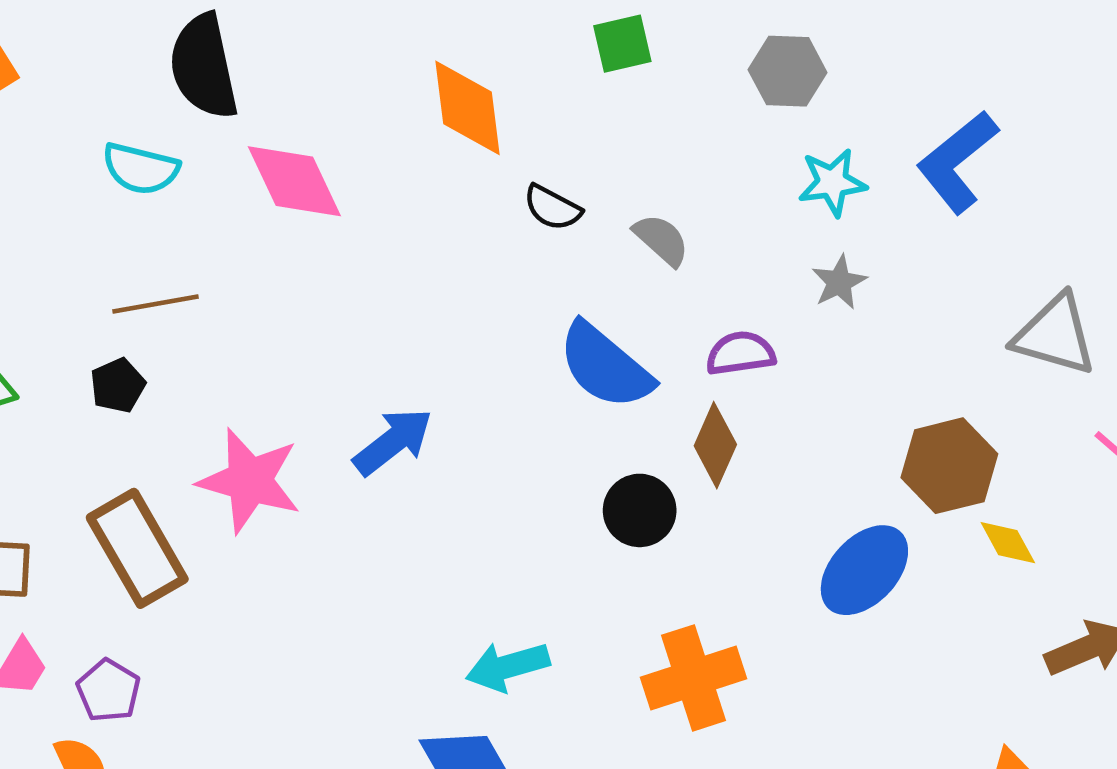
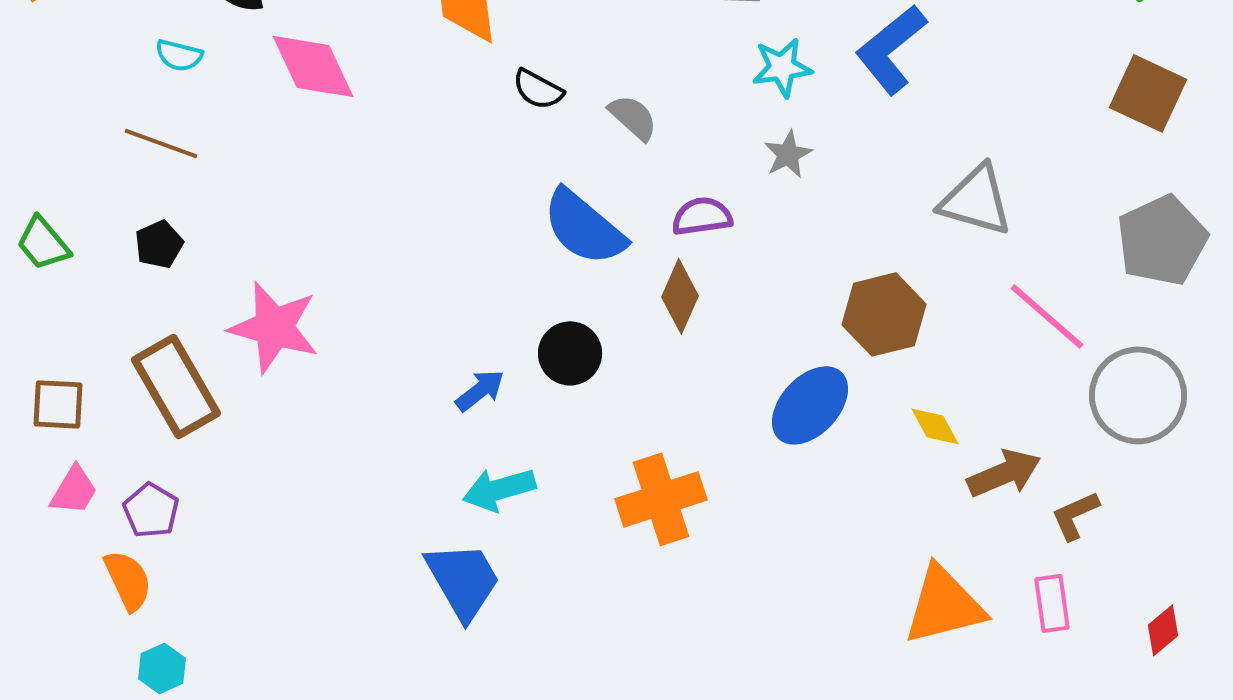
cyan semicircle: (141, 169) -> (179, 55), size x0.7
brown line: (156, 304) -> (161, 143), moved, turned 30
blue arrow: (393, 442) -> (480, 390), moved, size x0.7
black circle: (640, 510) -> (570, 353), moved
yellow diamond: (1008, 543) -> (935, 426), moved

